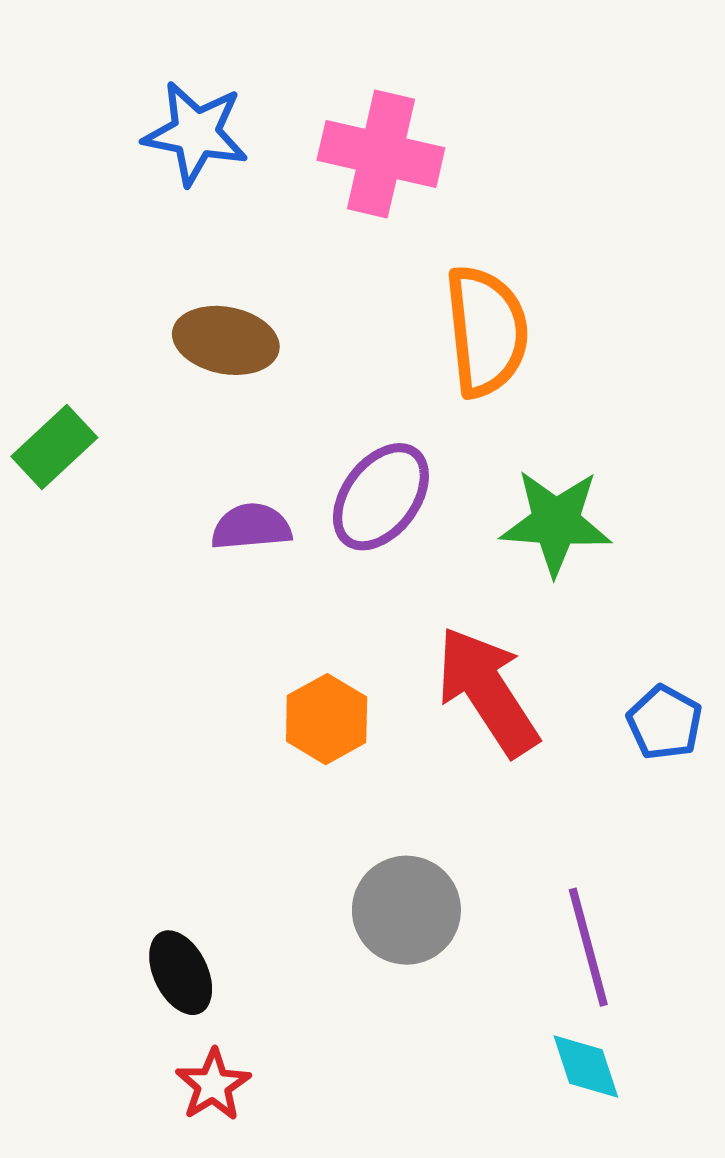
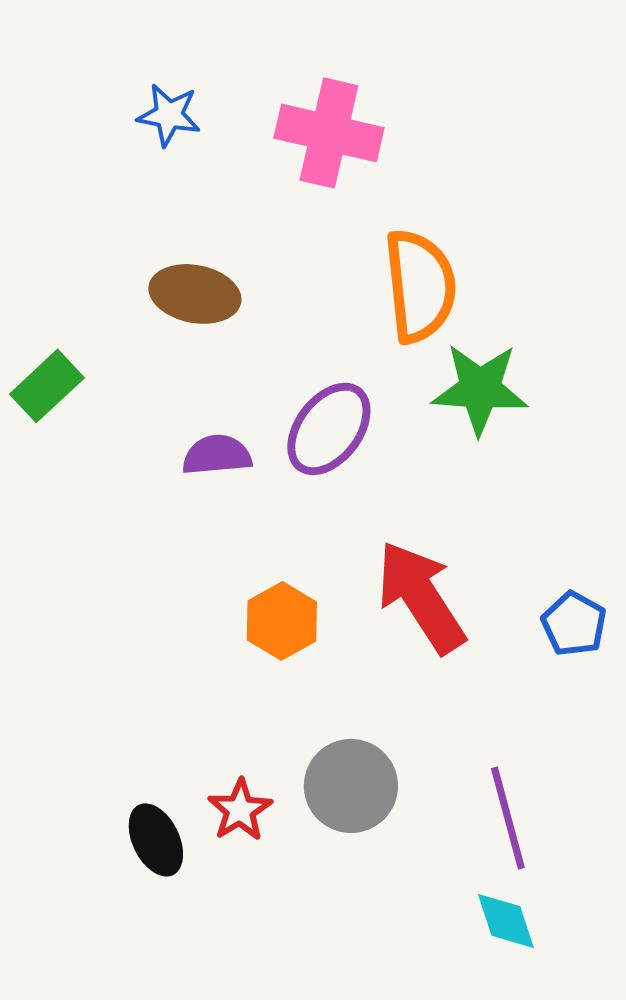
blue star: (196, 133) -> (169, 115), size x0.7
green star: (556, 522) -> (480, 389), moved
red star: (213, 1085) -> (240, 810), moved

